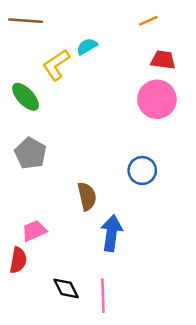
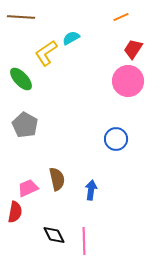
red trapezoid: (163, 60) -> (133, 49), turned -65
brown semicircle: (87, 196) -> (57, 179), moved
blue arrow: (112, 233) -> (91, 190), size x0.7

